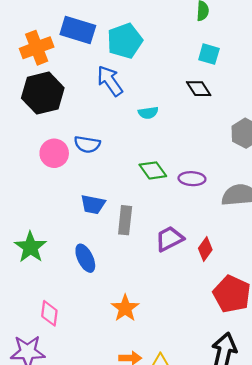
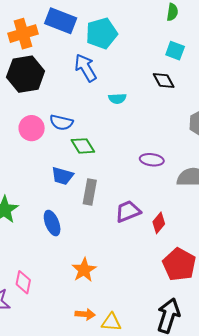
green diamond: (153, 170) -> (83, 146), moved
pink diamond: (49, 313) -> (23, 282), moved

